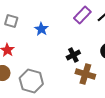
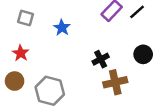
brown cross: (85, 74) -> (115, 82), turned -30

